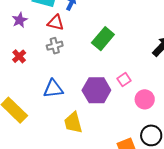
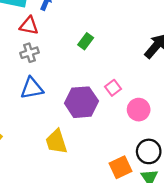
green rectangle: (103, 39) -> (86, 41), size x0.6
blue triangle: (53, 89) -> (32, 88), moved

